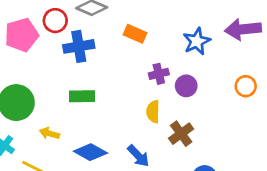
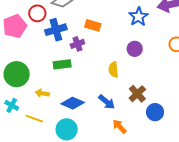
orange rectangle: (135, 34) -> (93, 25), moved
purple cross: (159, 74) -> (77, 44), moved
brown cross: (181, 134) -> (137, 94), moved

